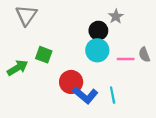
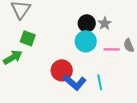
gray star: (116, 16) -> (105, 23), moved
green square: (44, 55) -> (28, 38), moved

